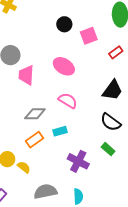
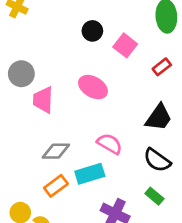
pink square: (89, 36) -> (125, 45), turned -30
pink semicircle: (68, 101) -> (110, 144), moved
cyan rectangle: (60, 131) -> (90, 174), size x1.5

